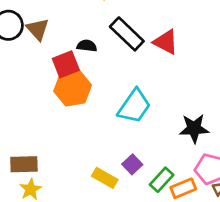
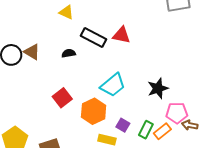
red square: (66, 64) -> (62, 98), moved
orange hexagon: (73, 88) -> (94, 111), moved
cyan trapezoid: (134, 106) -> (113, 85), turned 32

